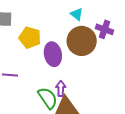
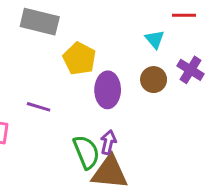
brown circle: (82, 41) -> (154, 80), size x0.6

